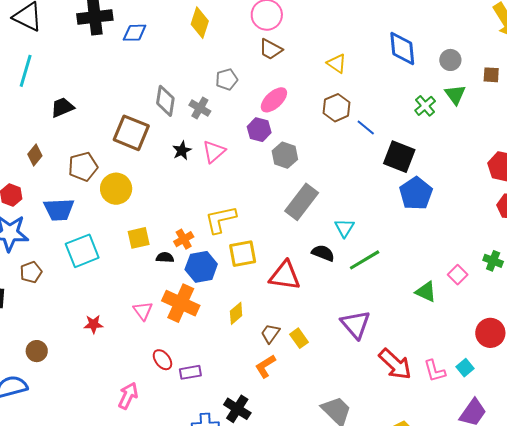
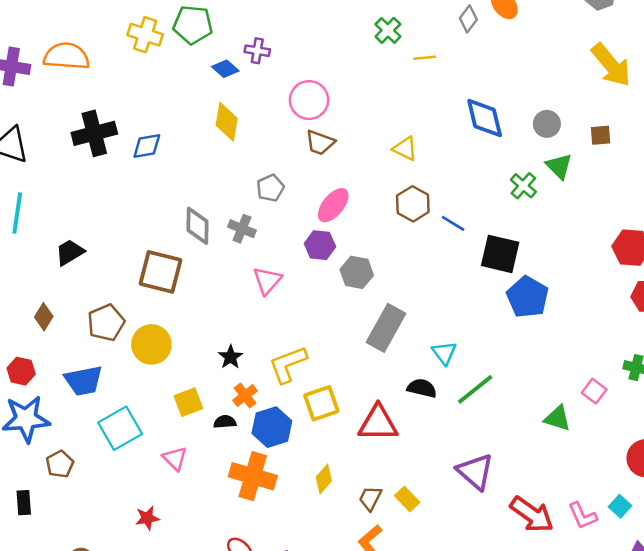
black star: (182, 151) -> (230, 357), moved
pink triangle: (143, 311) -> (175, 458), moved

